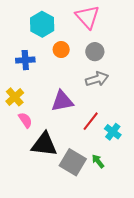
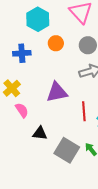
red line: (91, 121) -> (84, 111), turned -42
black triangle: (44, 144) -> (40, 133), size x0.6

